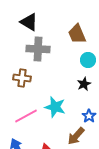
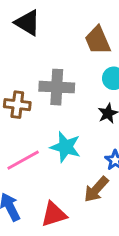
gray cross: (38, 49) -> (57, 87), moved

